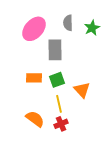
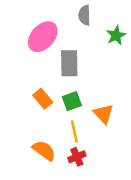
gray semicircle: (68, 23) -> (84, 15), moved
orange rectangle: (34, 78) -> (43, 99), turned 49

